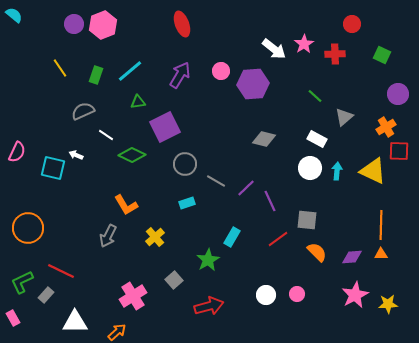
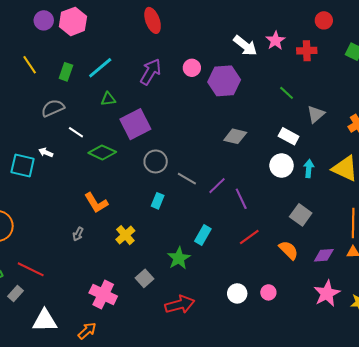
cyan rectangle: (187, 203) -> (158, 201), turned -49
gray square: (307, 220) -> (301, 215), moved, turned 30
gray arrow: (108, 236) -> (78, 234), size x0.6
pink cross: (133, 296) -> (103, 294), turned -32

